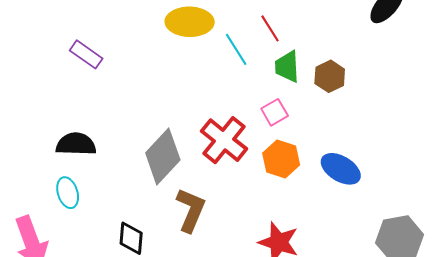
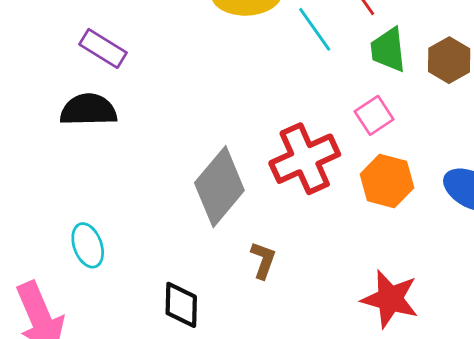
red cross: (224, 140) -> (305, 159), turned 30
black semicircle: (76, 144) -> (88, 110), moved
brown L-shape: (191, 210) -> (263, 260), size x0.6

